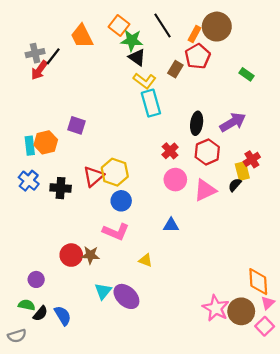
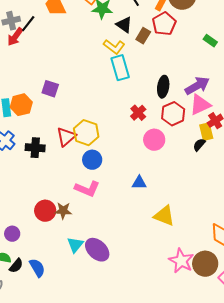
black triangle: (137, 57) -> (124, 25), moved
pink circle: (175, 180) -> (154, 140), moved
pink triangle: (205, 190) -> (200, 105), moved
yellow triangle: (146, 260) -> (164, 216), moved, size x1.6

